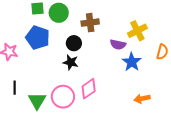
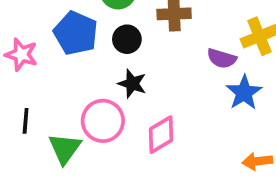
black circle: (74, 43) -> (127, 39), moved
pink circle: (63, 97) -> (103, 121), moved

